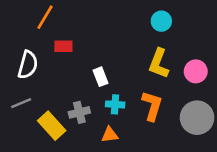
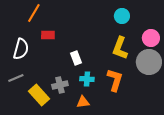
pink circle: (196, 71) -> (151, 38), moved
gray circle: (197, 118) -> (149, 62), moved

